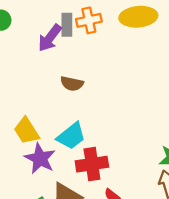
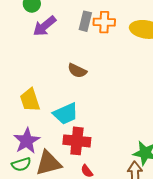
purple arrow: (50, 38) -> (45, 26), moved
purple star: (40, 159) -> (27, 141), moved

